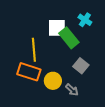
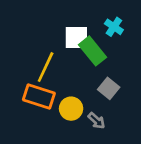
yellow line: (34, 50) -> (46, 67), turned 30

